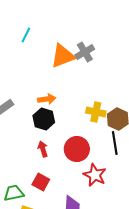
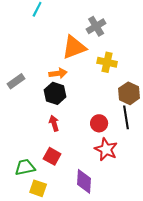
orange triangle: (63, 56) -> (74, 47), moved
yellow cross: (96, 112) -> (107, 62), moved
red circle: (77, 149) -> (99, 123), moved, size x0.7

